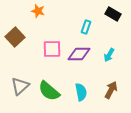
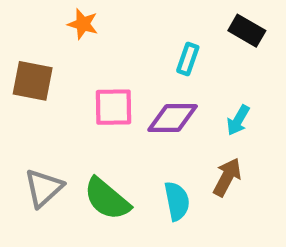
brown square: (15, 37) -> (33, 81), turned -36
brown arrow: (111, 90) -> (227, 177), moved

